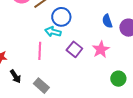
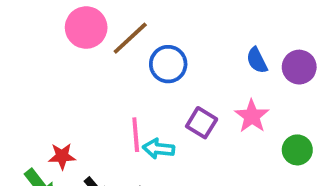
cyan arrow: (53, 32) -> (159, 149), moved
green circle: (118, 79) -> (297, 150), moved

